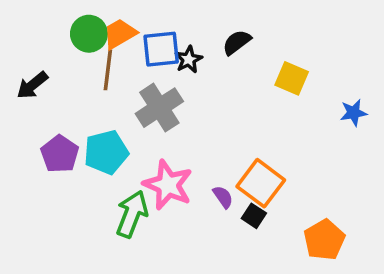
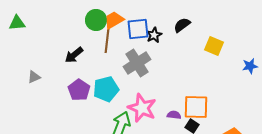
black arrow: (32, 85) -> (74, 55), moved
orange square: (261, 183) -> (196, 107), turned -36
purple semicircle: (223, 197) -> (174, 115), turned -48

